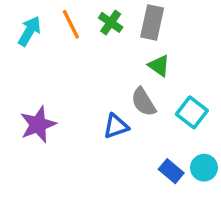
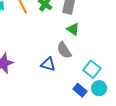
cyan square: (192, 112) -> (92, 69), moved
blue triangle: (116, 126) -> (48, 64), turned 35

